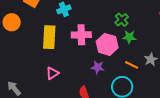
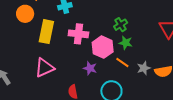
orange circle: (12, 22) -> (25, 14), moved
orange line: (132, 65) -> (122, 62), moved
pink triangle: (52, 73) -> (44, 68), size x1.5

